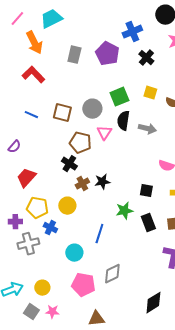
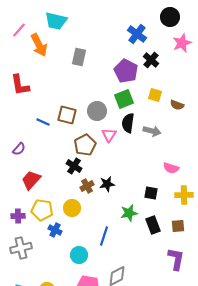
pink line: (17, 19) -> (19, 30), moved
cyan trapezoid: (51, 19) -> (56, 21), turned -140
blue cross: (132, 32) -> (137, 34), turned -30
purple pentagon: (107, 54) -> (126, 71), moved
red L-shape: (33, 75) -> (20, 85), moved, turned -145
blue line: (31, 115) -> (43, 122), moved
brown pentagon: (80, 143) -> (85, 145), turned 30
purple cross: (15, 222) -> (18, 216), moved
gray cross: (28, 244) -> (21, 248), moved

